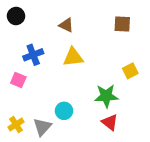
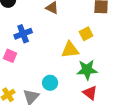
yellow triangle: (73, 57) -> (70, 50), moved
yellow square: (130, 71) -> (86, 34), moved

